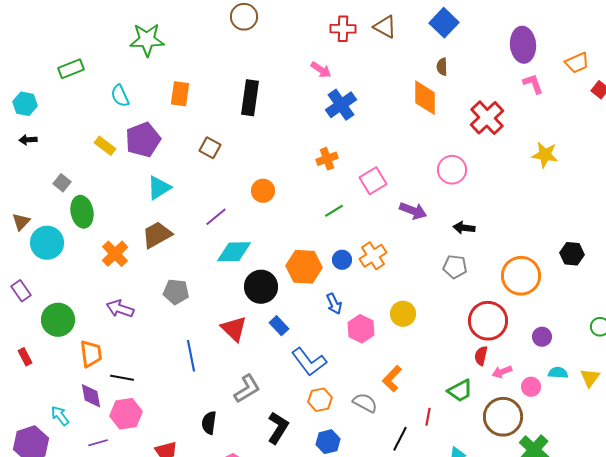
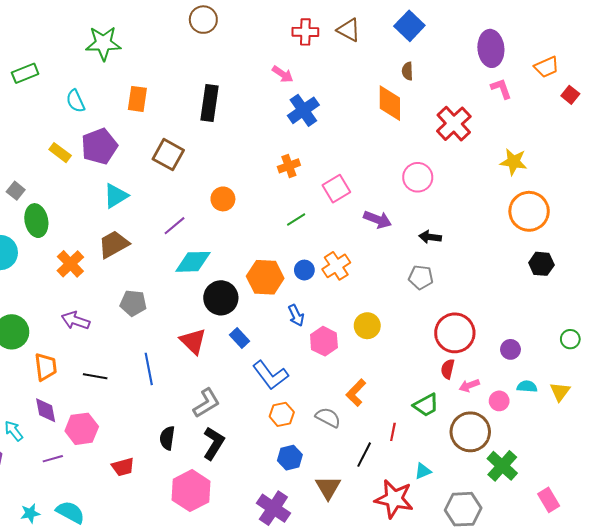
brown square: (210, 148) -> (168, 155), size x1.4
orange circle: (521, 276) -> (529, 211), moved
black line: (122, 378) -> (95, 376), moved
black L-shape: (278, 428) -> (214, 443), moved

